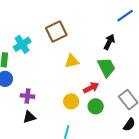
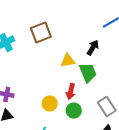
yellow triangle: (72, 61) -> (68, 61), moved
red arrow: (91, 88) -> (71, 92), turned 126

